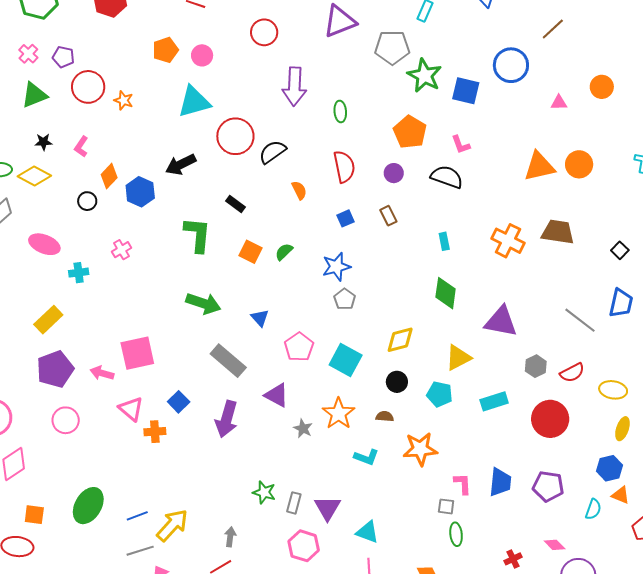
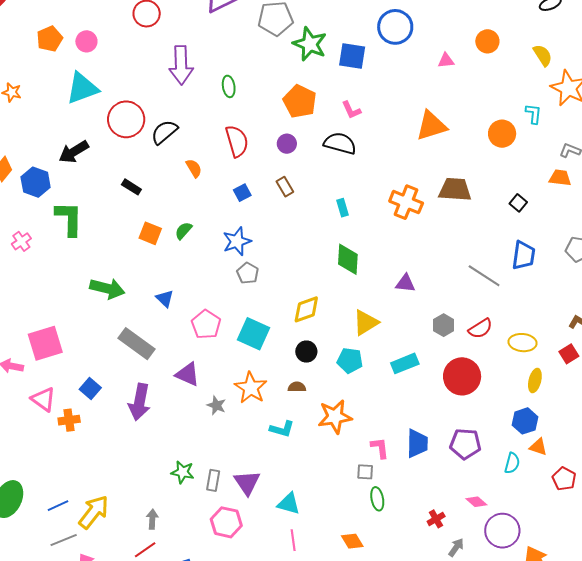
orange circle: (579, 164) -> (502, 134), moved
green L-shape: (197, 235) -> (69, 219), moved
purple triangle: (501, 322) -> (405, 283), size x0.6

